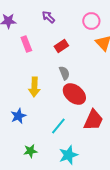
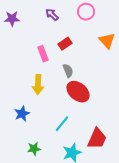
pink circle: (91, 21) -> (86, 12), moved
pink rectangle: (26, 44) -> (43, 54), moved
red trapezoid: (93, 120) -> (97, 139), moved

